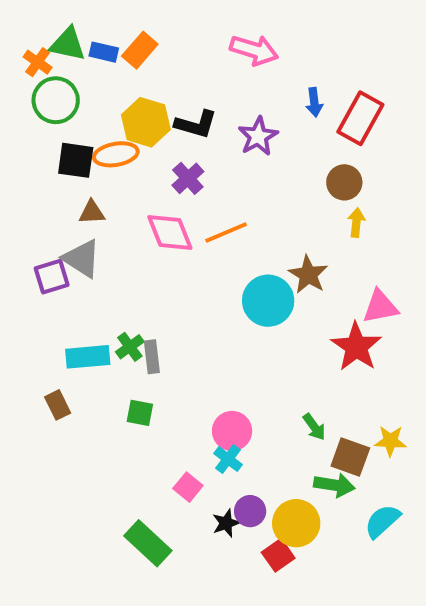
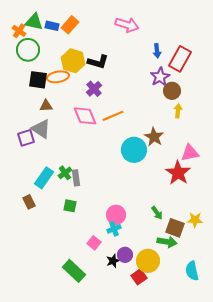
purple star: (258, 136) -> (160, 77), moved
cyan rectangle: (88, 357) -> (44, 178), turned -50
cyan cross: (228, 459) -> (114, 229), turned 32
cyan semicircle: (382, 521) -> (192, 271), moved, turned -60

